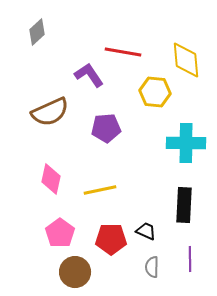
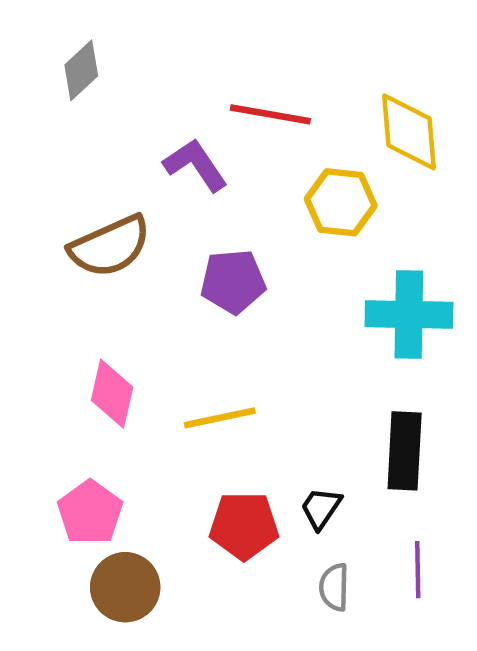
black trapezoid: (146, 231) -> (321, 508), turned -80
pink pentagon: (60, 233) -> (90, 512), moved
brown circle: (75, 272) -> (125, 587), moved

